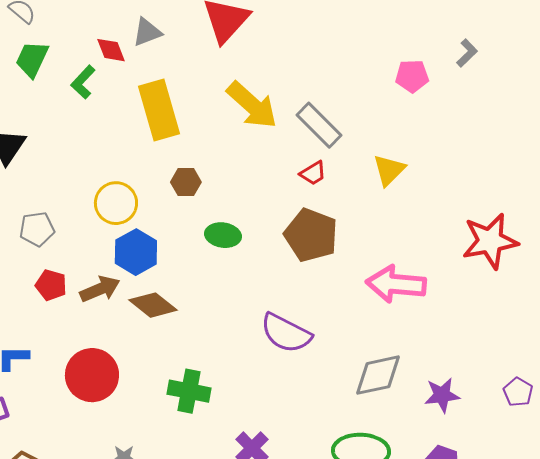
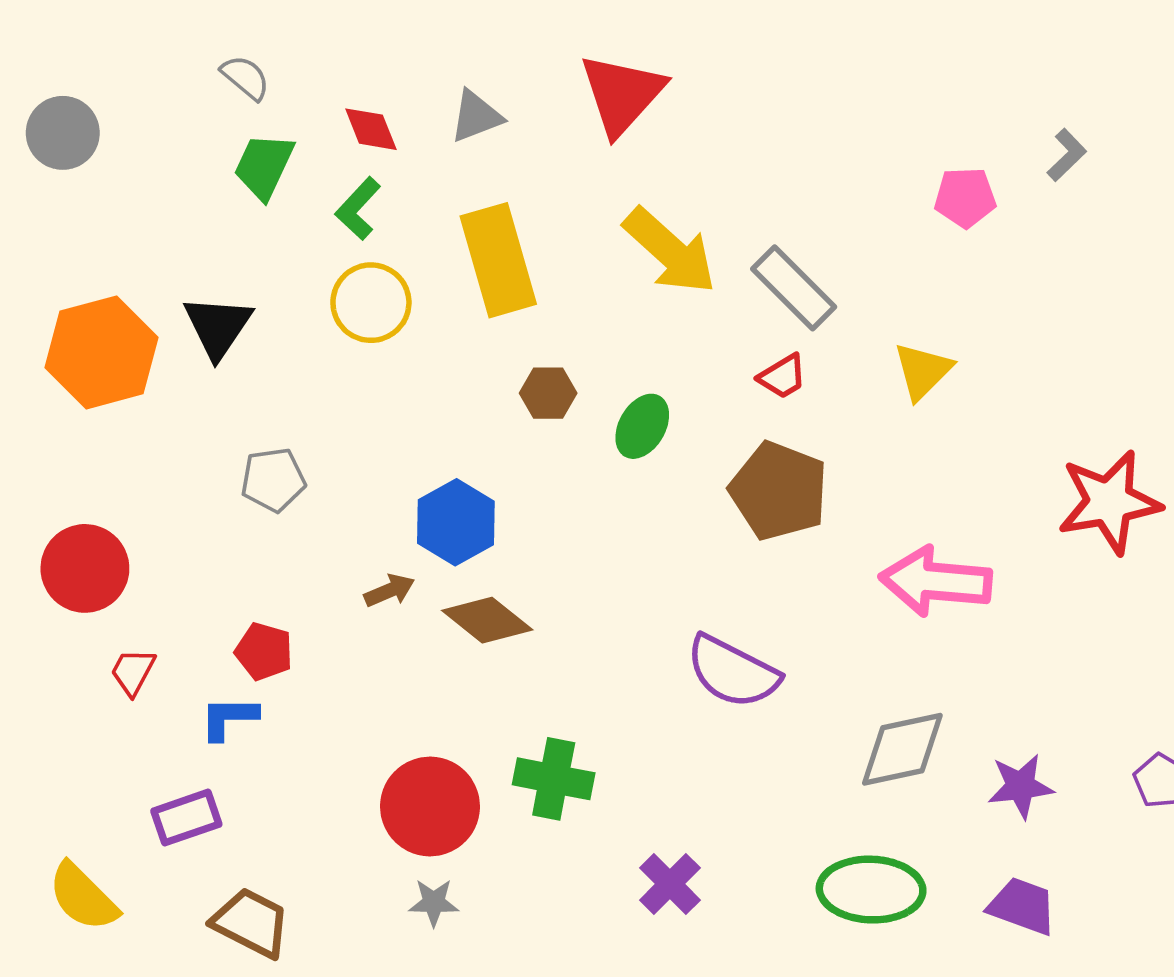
red diamond: (111, 50) -> (371, 129), moved
yellow circle: (116, 203) -> (371, 303), moved
green ellipse: (223, 235) -> (642, 426), moved, turned -68
red pentagon: (51, 285) -> (264, 651), moved
brown arrow: (100, 289) -> (389, 591), size x0.7
red circle: (92, 375) -> (430, 806), moved

